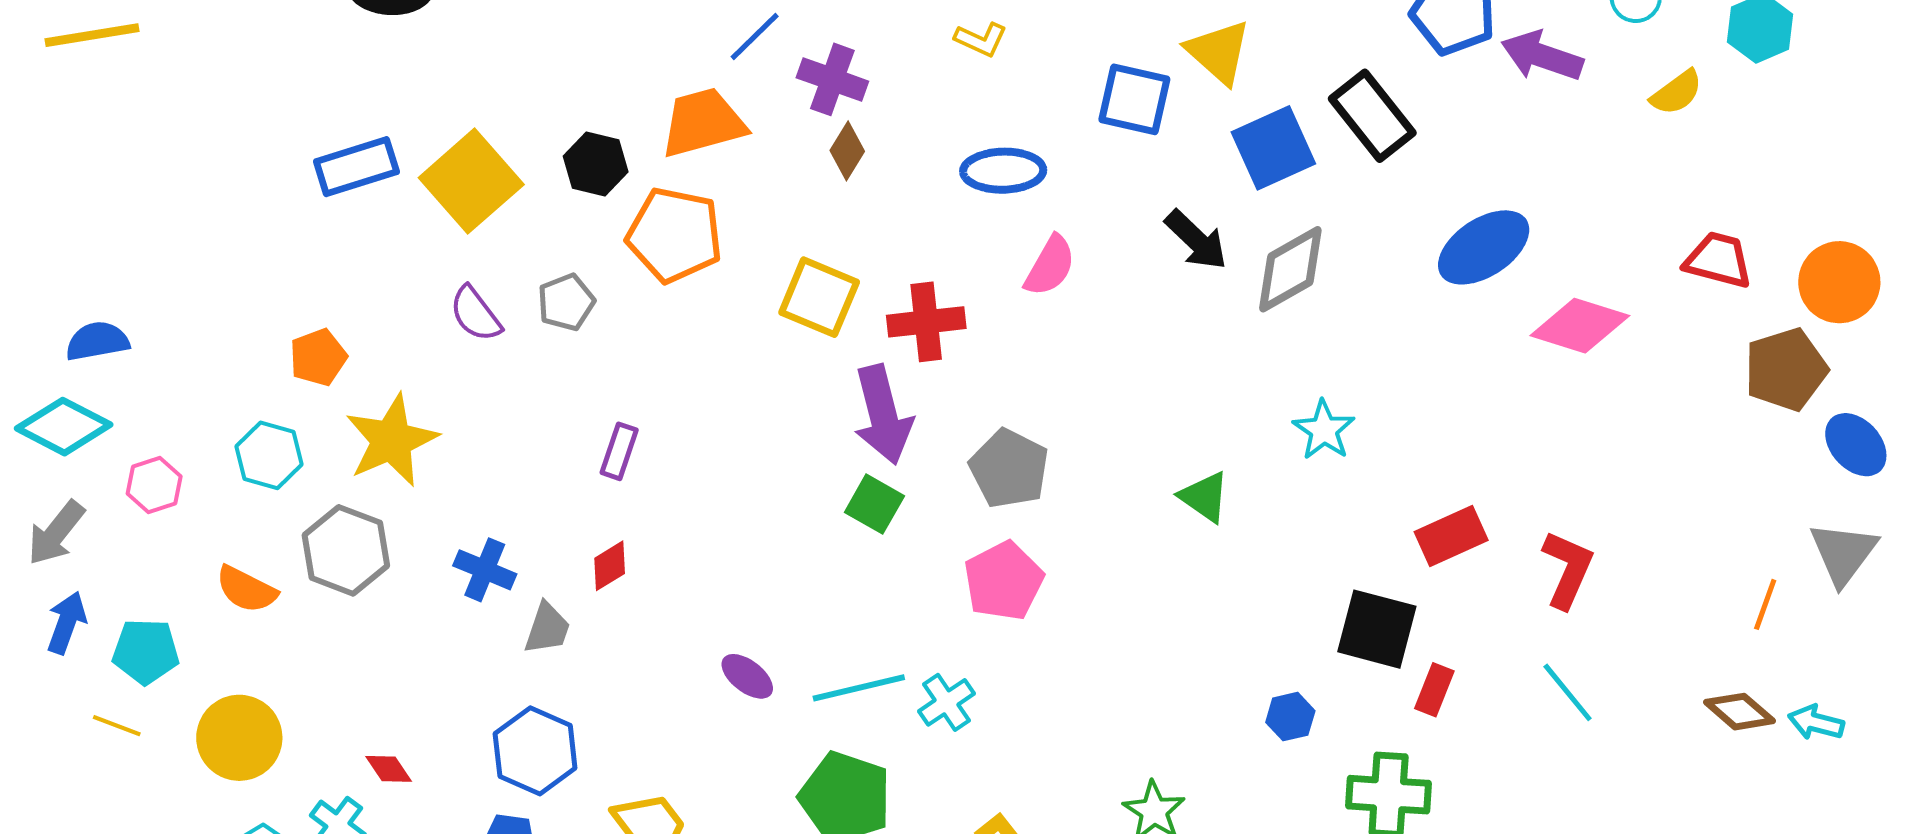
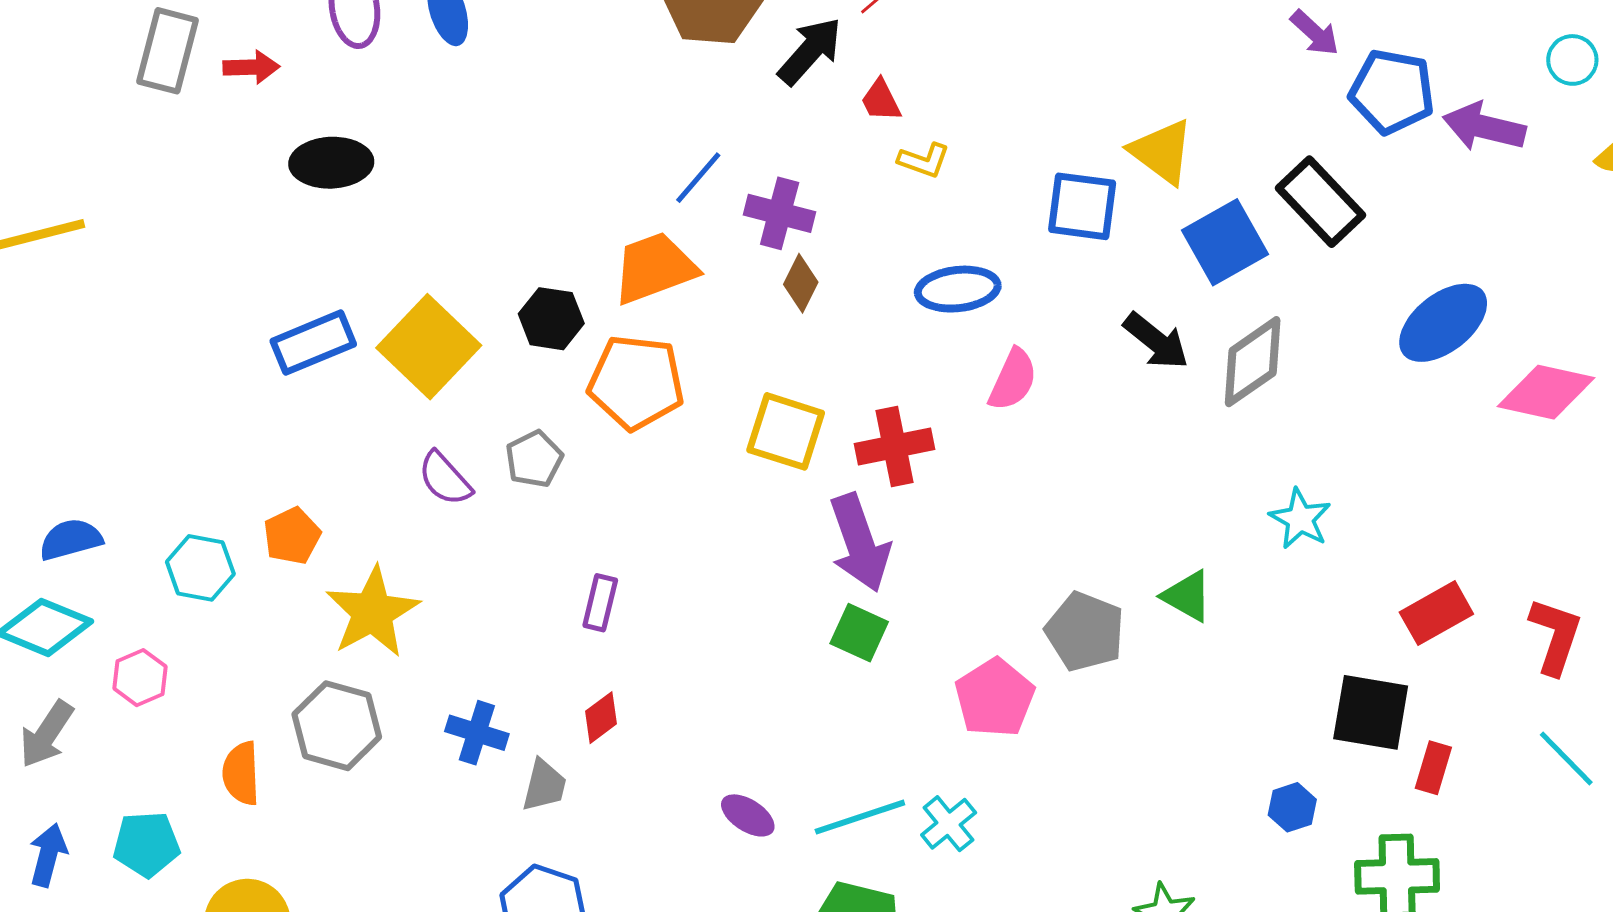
cyan hexagon: (269, 455) -> (200, 568), moved
gray pentagon: (1009, 469) -> (1085, 632), moved
orange semicircle: (246, 589) -> (241, 773), turned 66
blue arrow: (67, 623) -> (48, 855), moved

